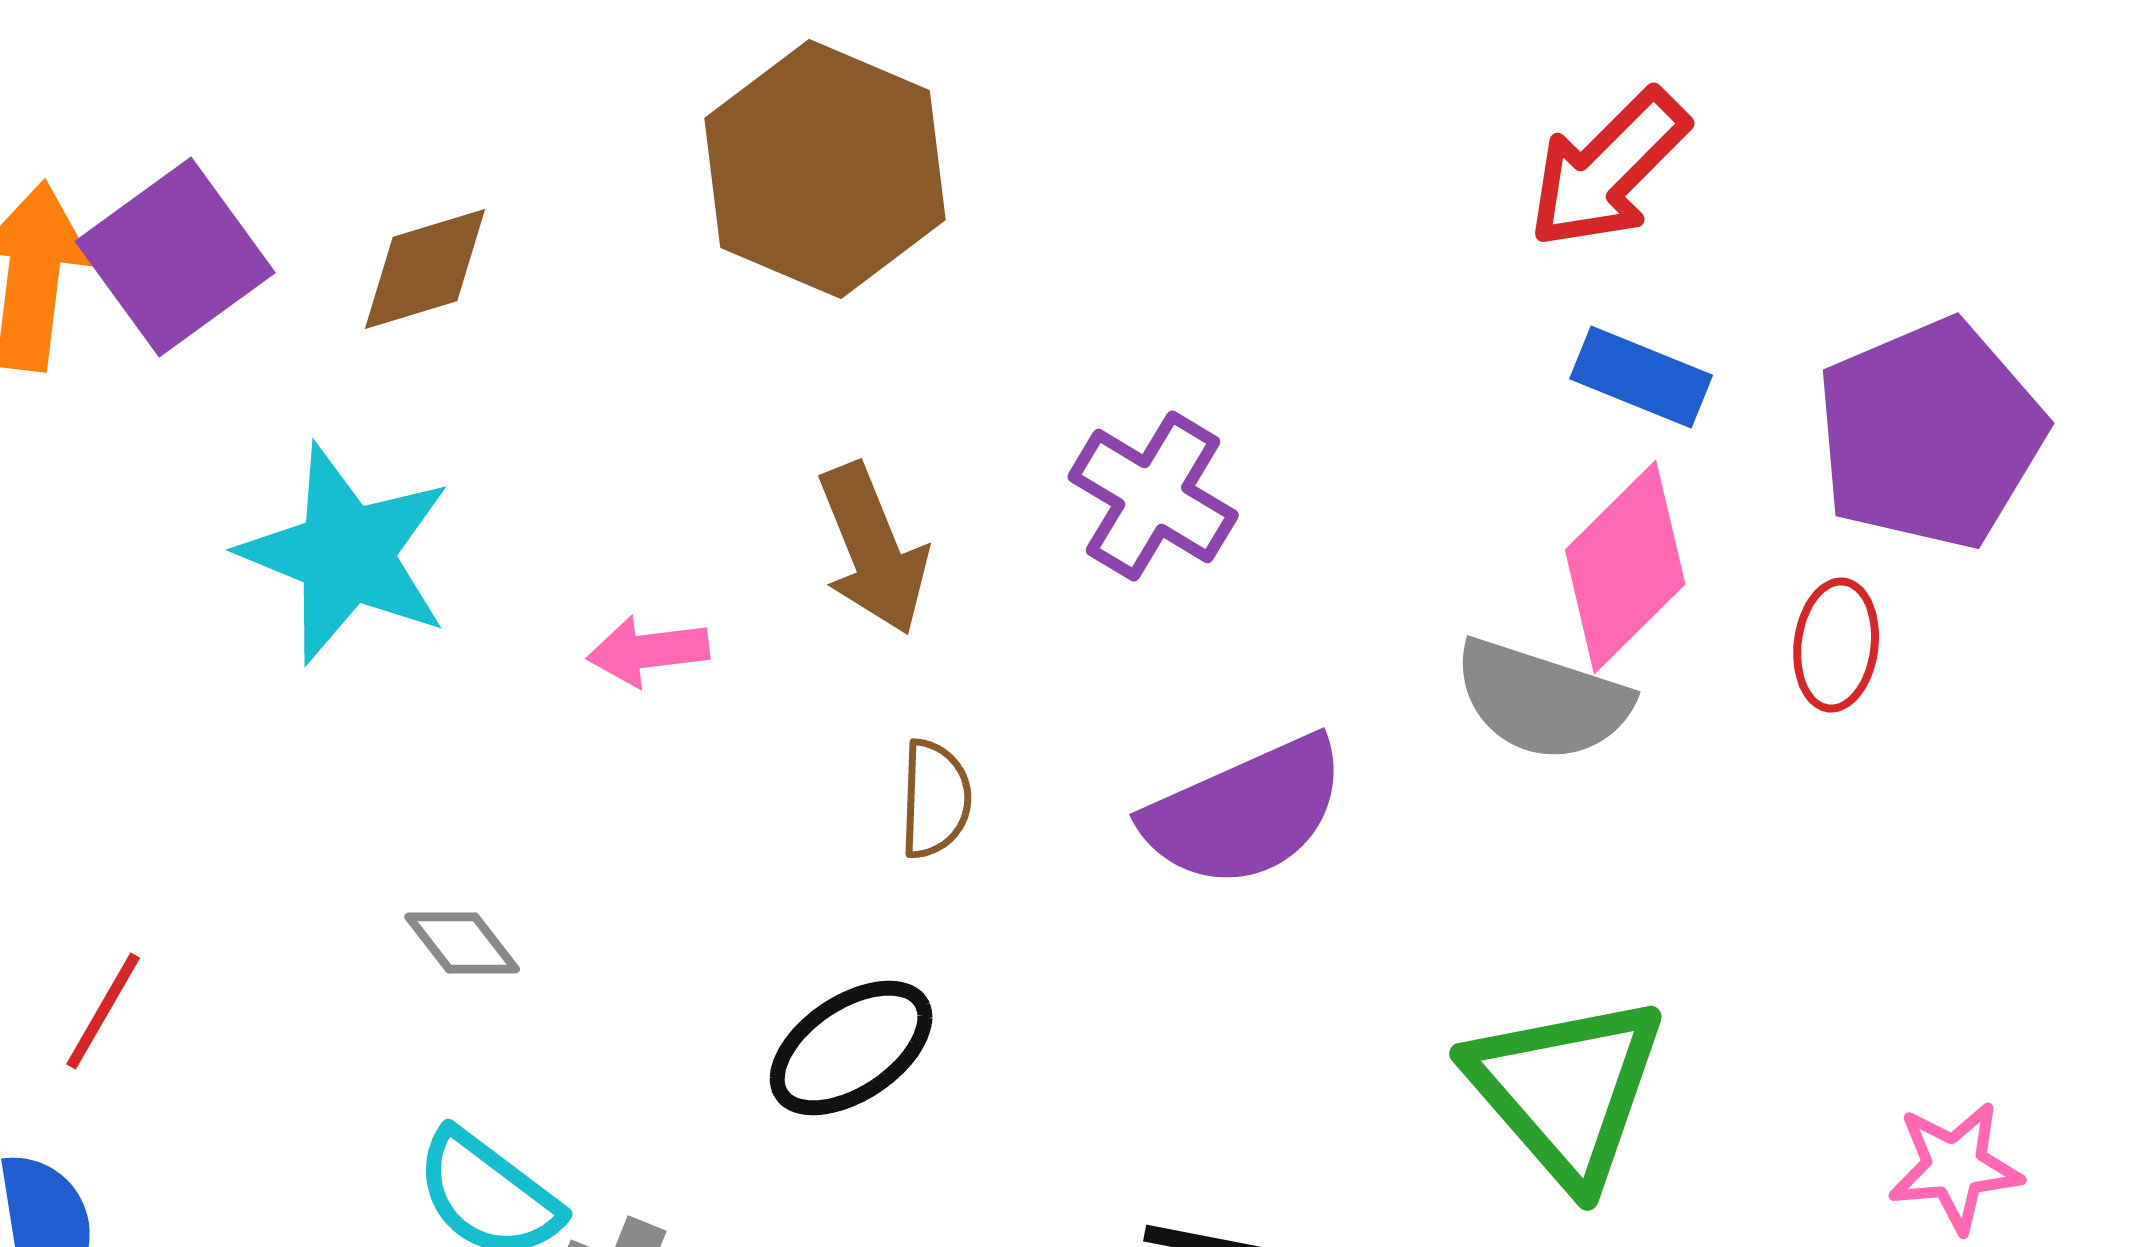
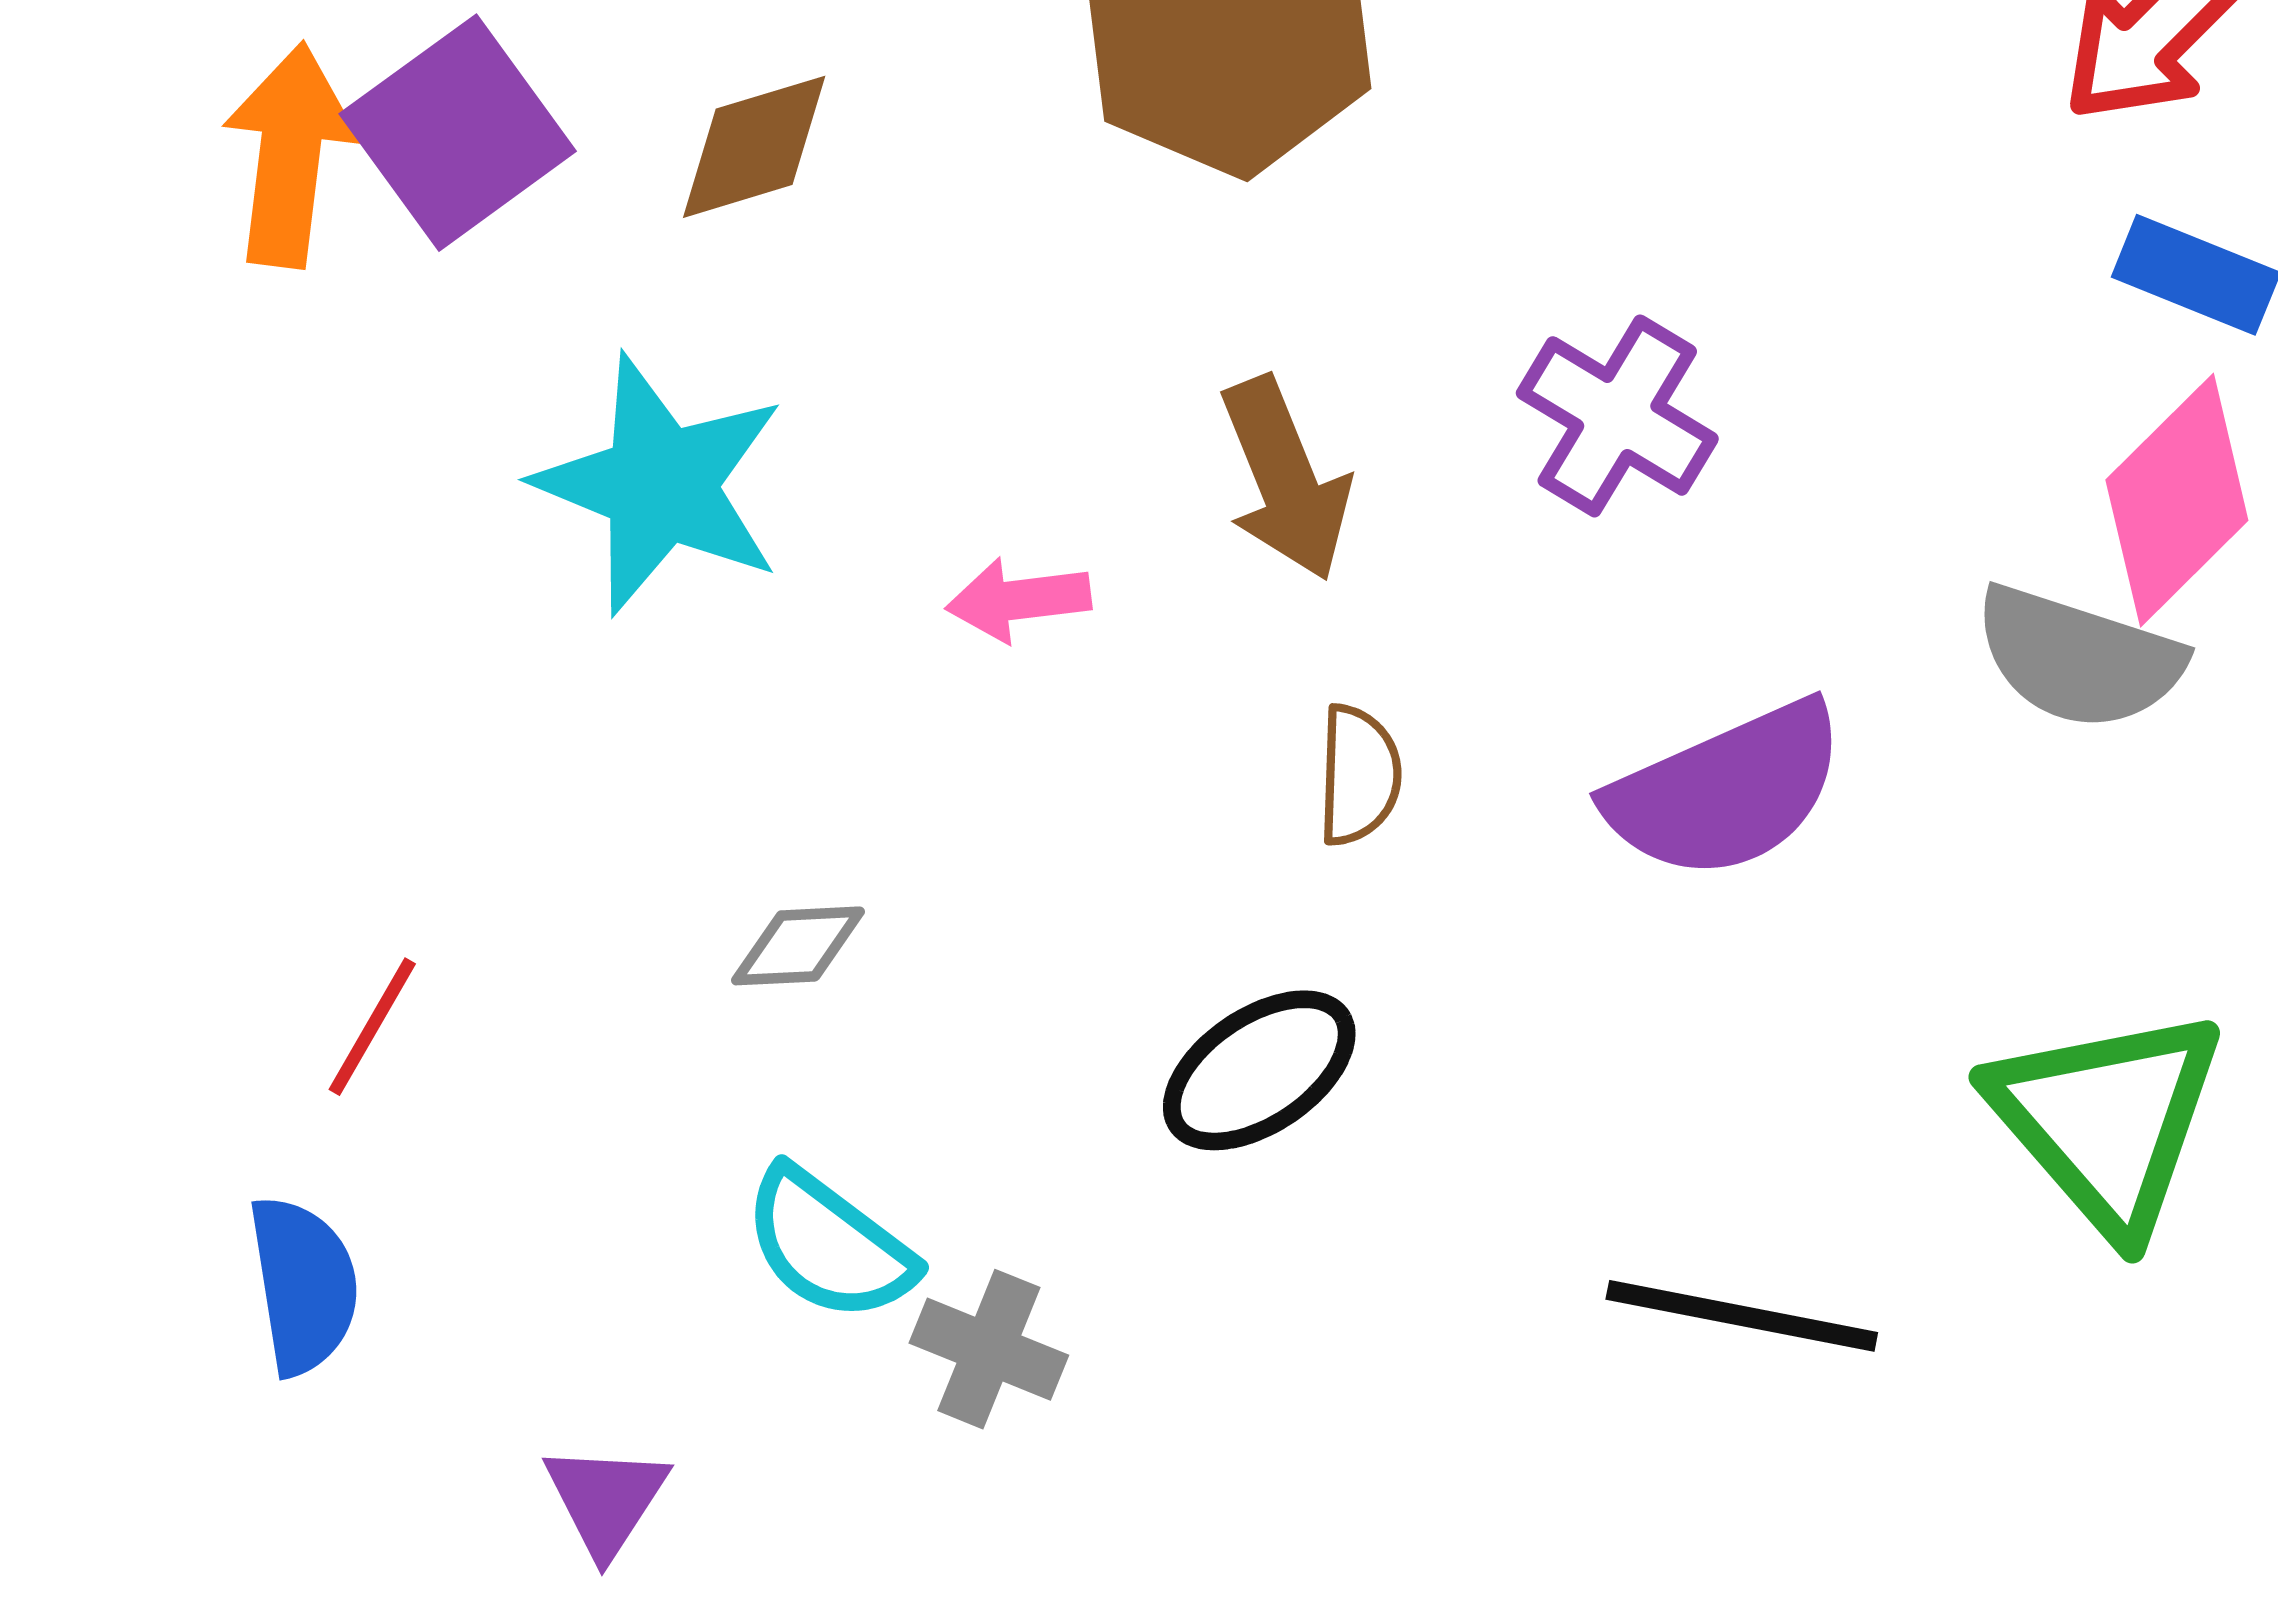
gray diamond: (462, 943) -> (798, 946), turned -55

